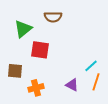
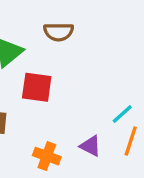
orange cross: (36, 88) -> (47, 156), moved, turned 35

